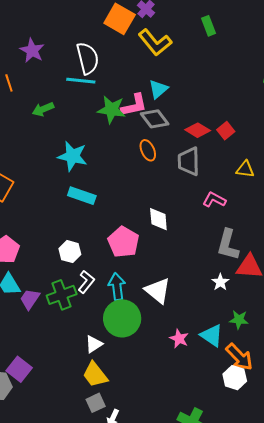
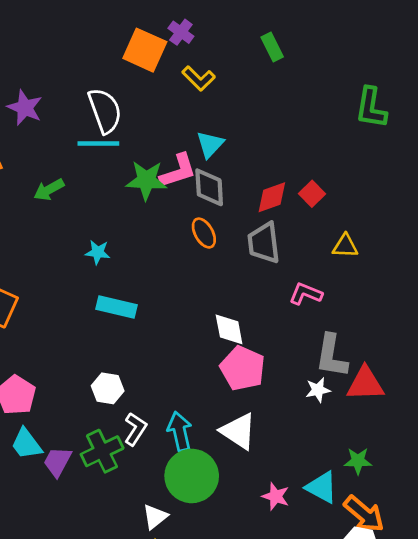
yellow L-shape: (155, 42) -> (199, 78), size x0.7
gray diamond: (155, 119) -> (209, 187), turned 40
red diamond: (198, 130) -> (272, 197), turned -45
cyan star: (73, 156) -> (98, 252), size x0.6
pink pentagon: (123, 242) -> (243, 368), moved
white star: (220, 282) -> (318, 390), moved, turned 30

